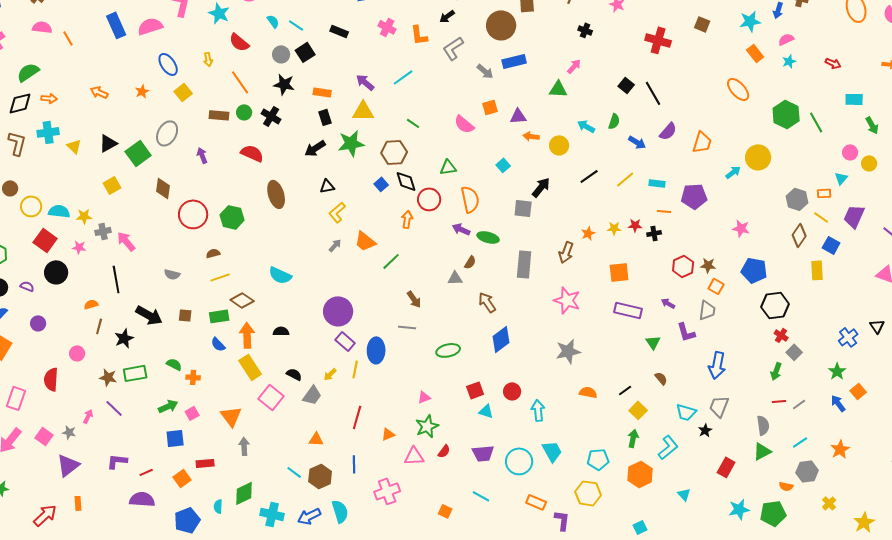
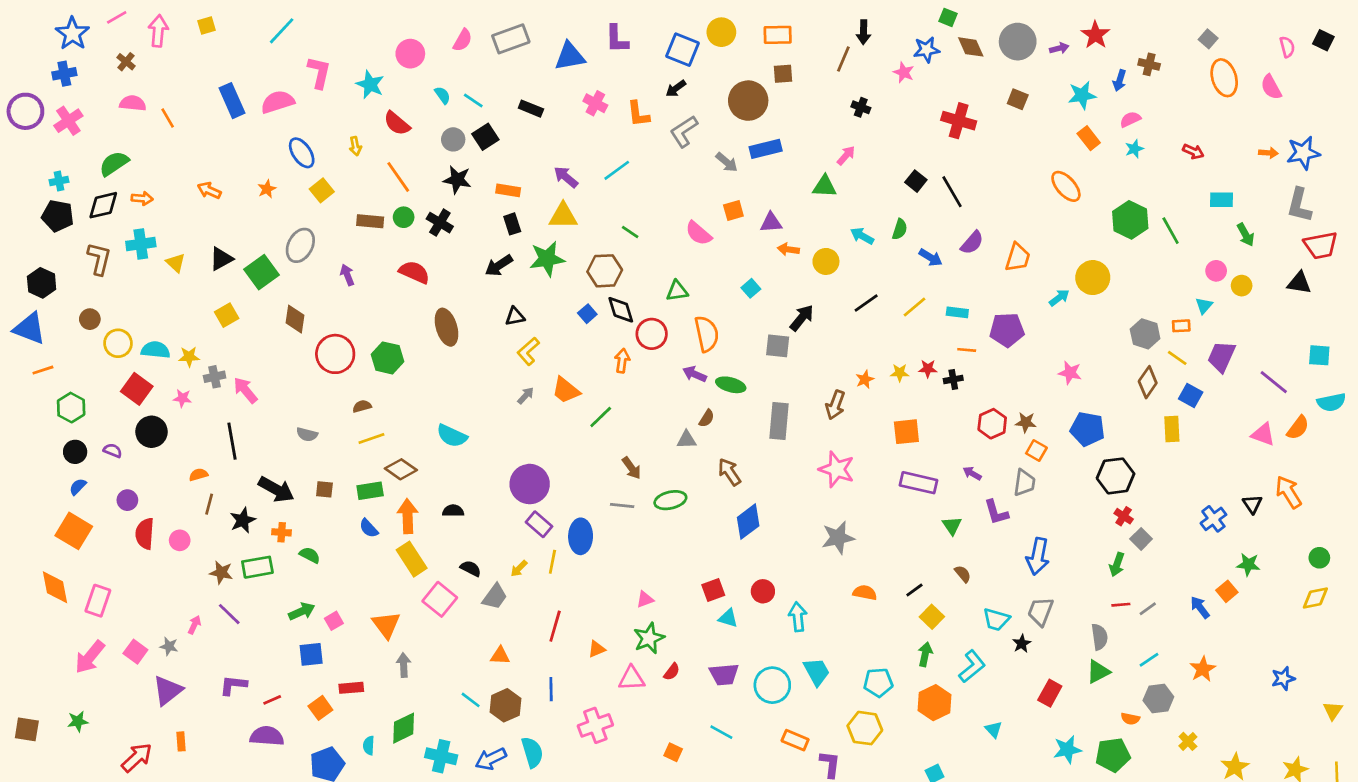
green ellipse: (448, 350) -> (670, 500), moved
green star: (837, 371) -> (1248, 564), moved, turned -30
orange cross: (193, 377) -> (282, 532), moved
red semicircle: (51, 379) -> (145, 534), moved

